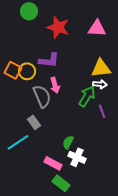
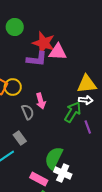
pink triangle: (97, 28) -> (58, 52), moved
purple L-shape: (49, 60) -> (37, 59), moved
gray semicircle: (42, 96) -> (28, 112), size x0.7
green semicircle: (68, 142) -> (54, 158), size x1.6

